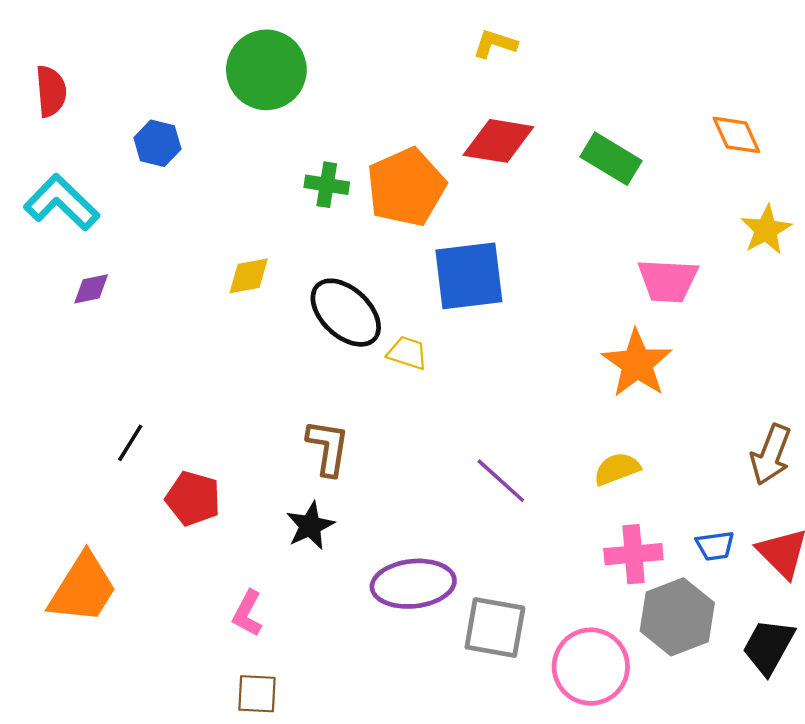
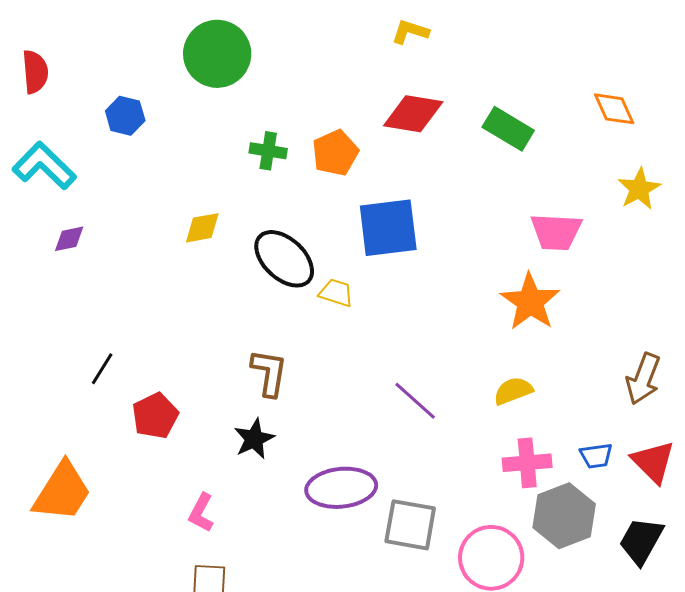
orange pentagon: (406, 187) -> (335, 153), size x0.7
red pentagon: (193, 498) -> (155, 416), turned 30

